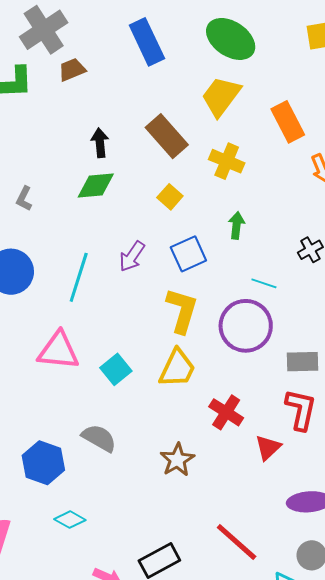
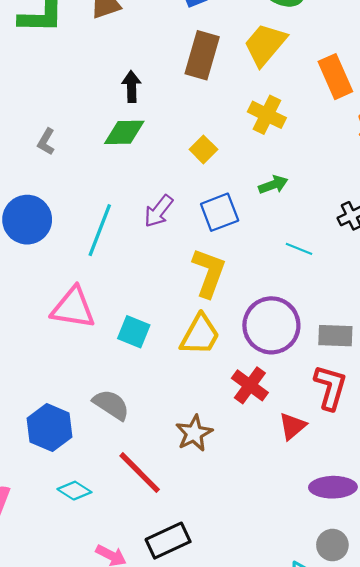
brown rectangle: (167, 136) -> (202, 55), moved, turned 54
green arrow: (236, 225) -> (273, 185), turned 60
purple circle: (246, 326) -> (271, 325), moved
cyan square: (116, 369) -> (134, 332), turned -32
red line: (237, 542) -> (140, 473), moved

